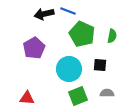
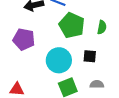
purple pentagon: (34, 48) -> (24, 39), turned -30

